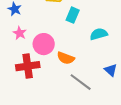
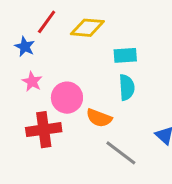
cyan rectangle: (73, 15) -> (125, 55), moved, turned 63
cyan semicircle: (99, 34) -> (127, 87), moved, turned 102

